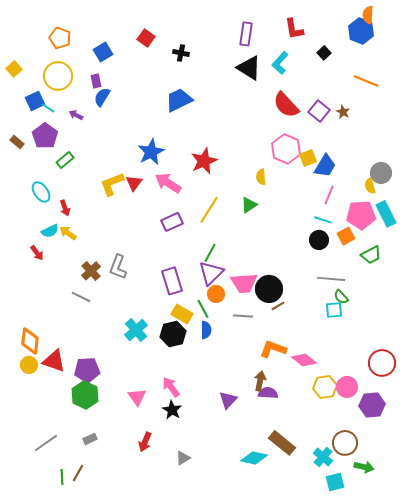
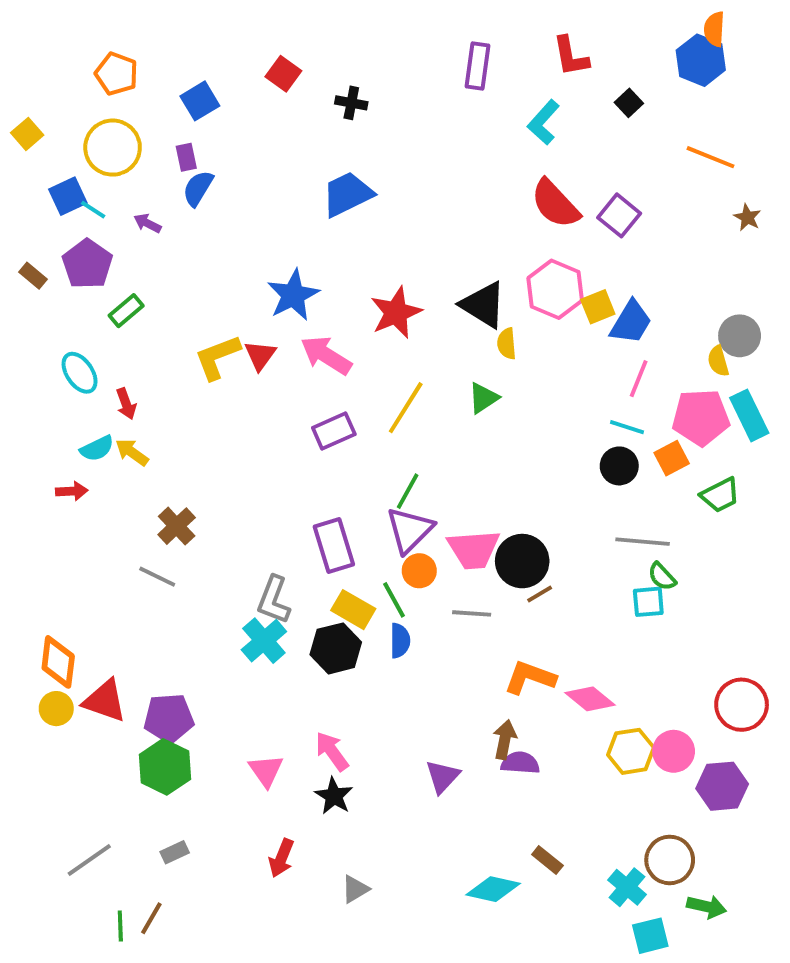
black triangle: (249, 68) -> (483, 305), moved
brown star: (343, 112) -> (747, 217), moved
red arrow: (37, 253) -> (72, 491), turned -56
gray L-shape: (118, 267) -> (274, 600), moved
brown rectangle: (282, 443) -> (547, 860), size x0.6

